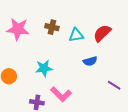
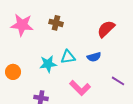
cyan triangle: (76, 35) -> (68, 57), moved
pink L-shape: (61, 94) -> (80, 88), moved

